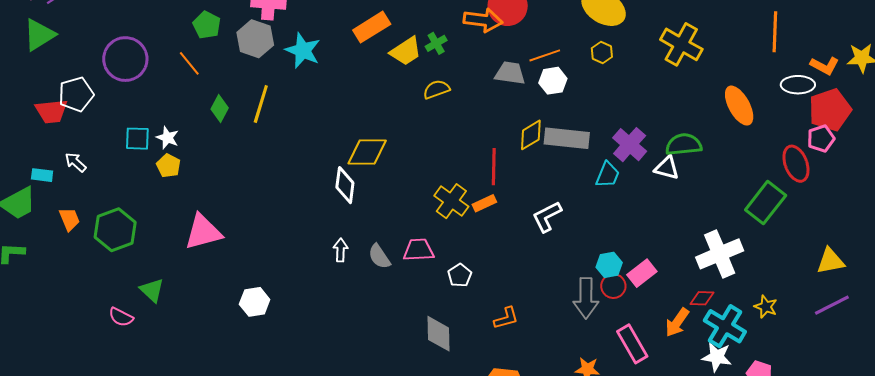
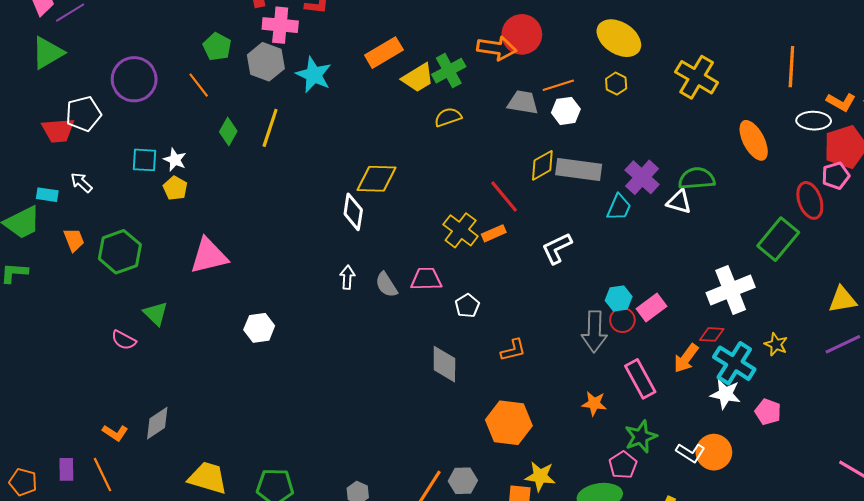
green cross: (436, 43) -> (449, 71), size x1.5
red line: (494, 167) -> (504, 196), turned -42

